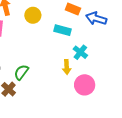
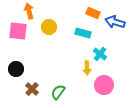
yellow circle: (33, 15) -> (49, 27), moved
green semicircle: (21, 72) -> (58, 92), moved

